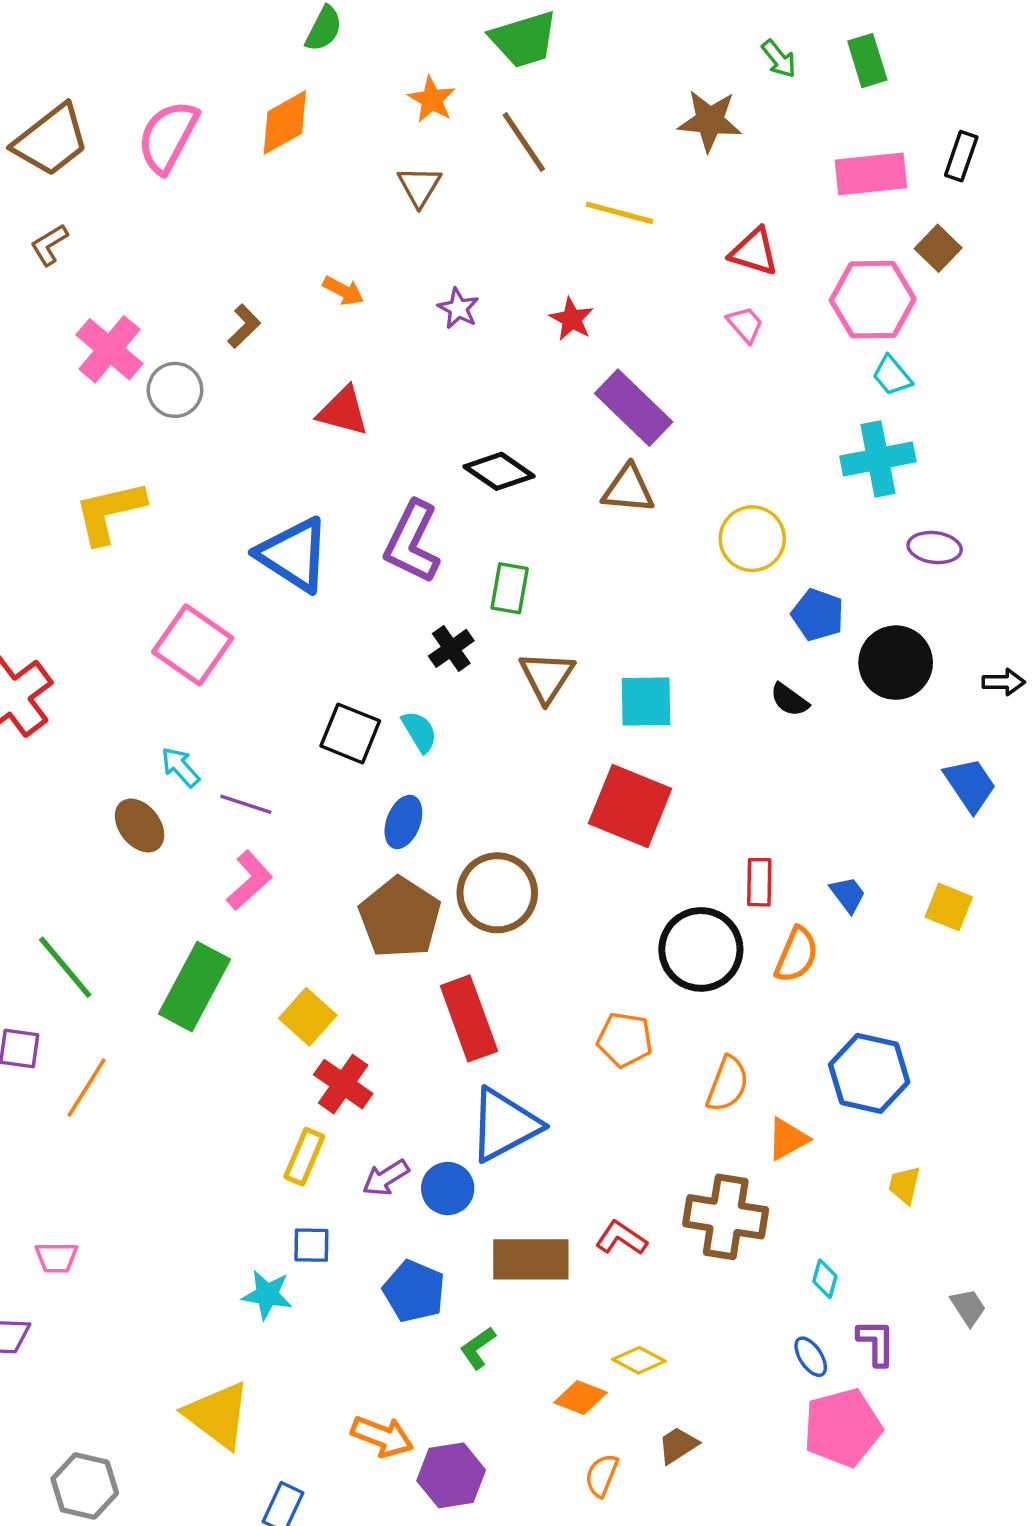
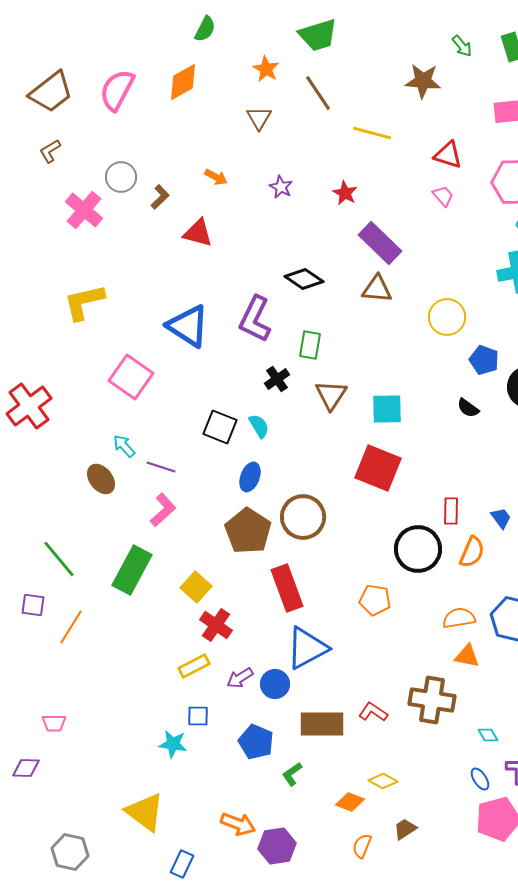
gray circle: (175, 390) -> (121, 177), moved
red triangle: (343, 411) -> (198, 233), moved
orange semicircle: (727, 1084) -> (459, 618), moved, turned -120
orange triangle: (788, 1139) -> (467, 656), turned 40
yellow rectangle: (304, 1157) -> (194, 666), turned 40
cyan diamond: (825, 1279) -> (488, 735), turned -45

